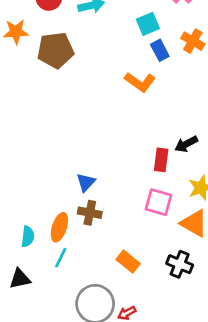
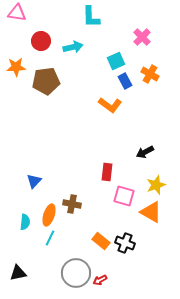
red rectangle: (161, 160) -> (107, 172), moved
blue triangle: (86, 182) -> (34, 181), moved
black cross: (180, 264) -> (125, 243), moved
black triangle: (20, 279) -> (18, 273), moved

